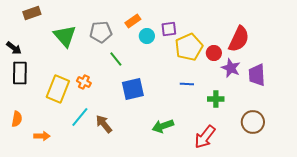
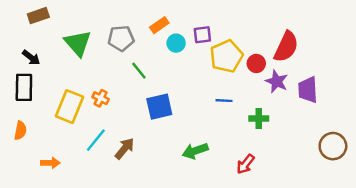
black arrow: (14, 48) -> (31, 57), moved
orange semicircle: (17, 119) -> (20, 131), moved
brown circle: (253, 122) -> (333, 146), moved
brown arrow: (104, 124) -> (125, 148), turned 78
red arrow: (205, 137) -> (246, 164), size x0.7

